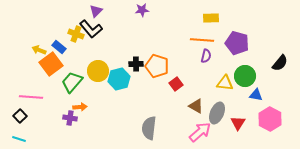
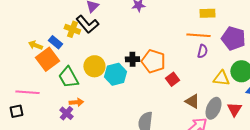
green trapezoid: (72, 82) -> (68, 77), turned -70
black square: (20, 116) -> (16, 111), turned 32
purple cross: (70, 118) -> (66, 113), turned 32
red triangle: (238, 123) -> (234, 109), moved

